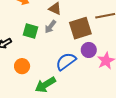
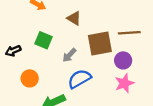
gray arrow: (50, 27) -> (69, 55), moved
purple circle: (89, 50) -> (123, 60), moved

